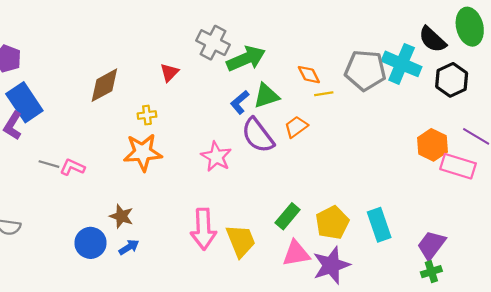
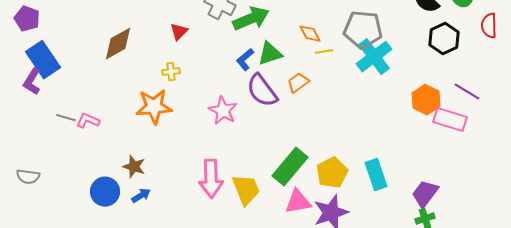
cyan cross: (402, 64) -> (374, 57), moved, turned 30
yellow cross: (147, 115) -> (171, 72), moved
green rectangle: (288, 216) -> (290, 167), size x1.5

